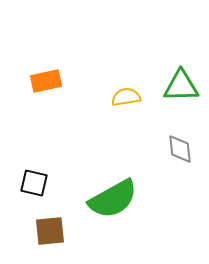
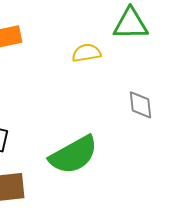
green triangle: (181, 86) -> (130, 24), moved

